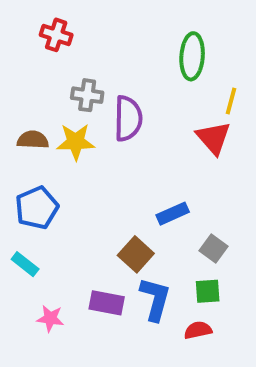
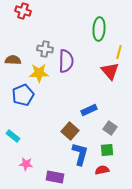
red cross: (56, 35) -> (23, 11), moved
brown semicircle: (33, 140) -> (13, 60), moved
blue pentagon: (37, 208) -> (23, 95), moved
purple rectangle: (107, 303) -> (55, 177), moved

